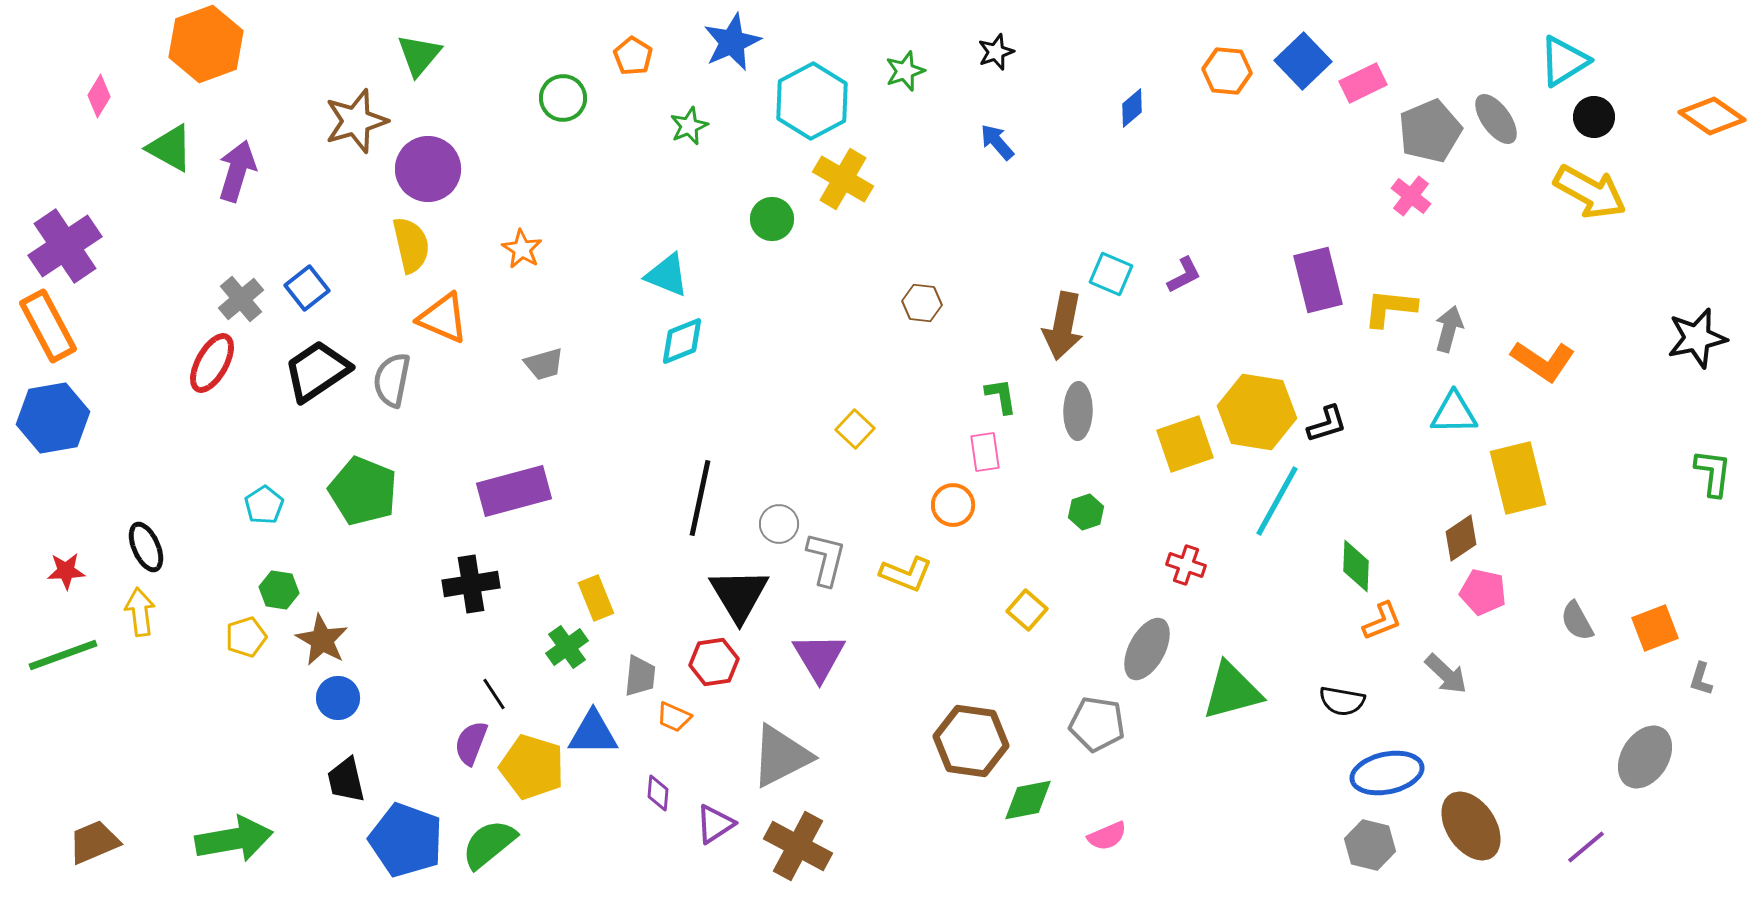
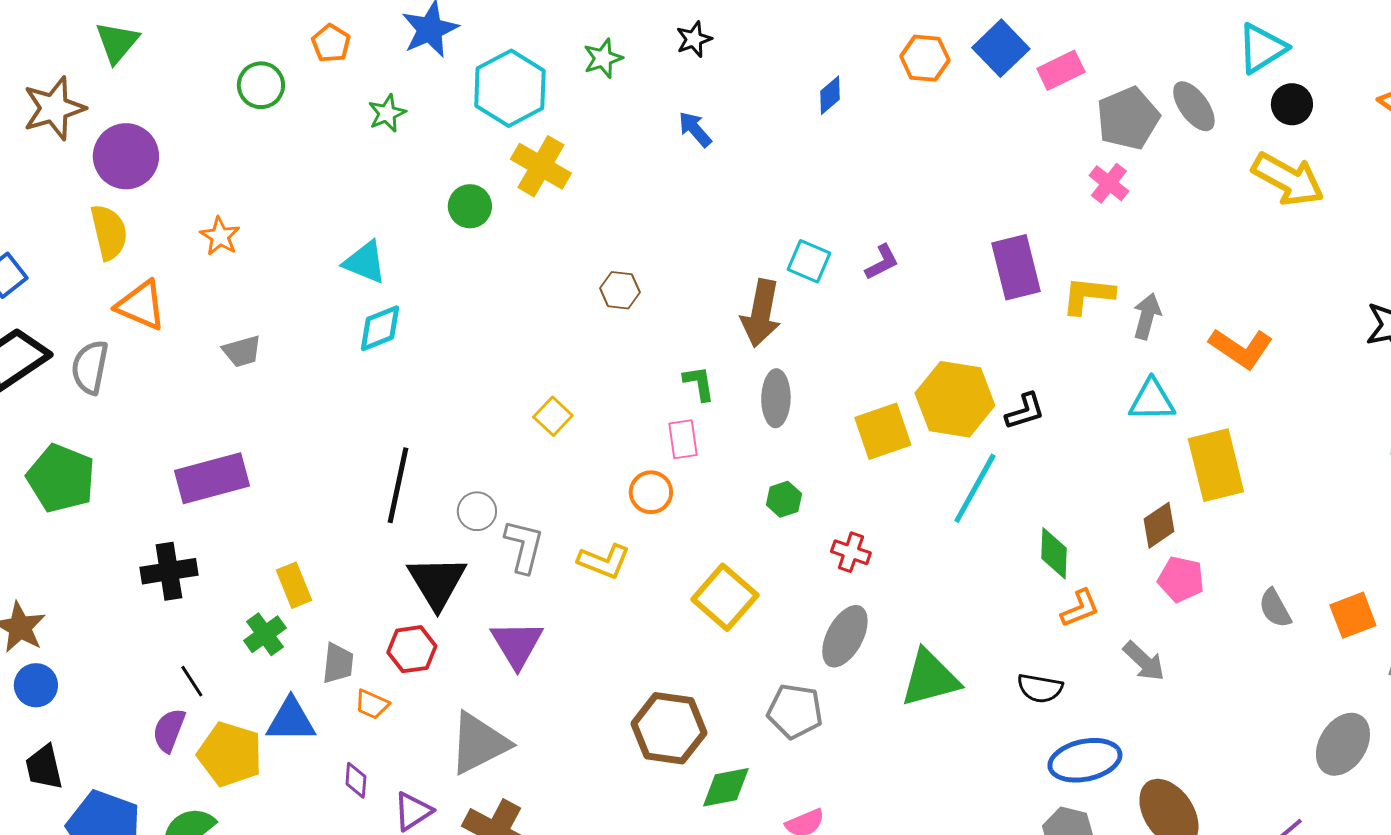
red cross: (1186, 565) -> (851, 552), moved
yellow square: (1027, 610) -> (725, 597), size x1.6

